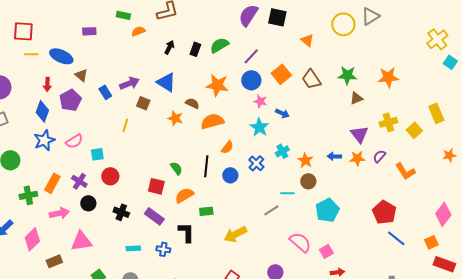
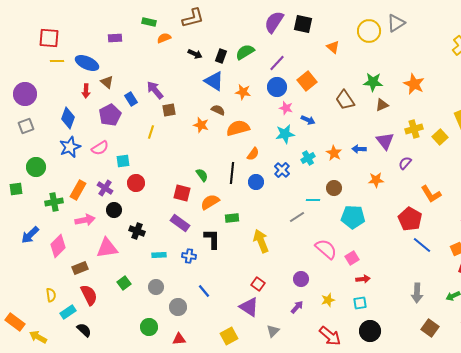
black arrow: (169, 47) -> (195, 54), turned 88
orange star: (388, 77) -> (414, 84), turned 30
brown trapezoid: (311, 79) -> (345, 100), moved
blue triangle: (166, 82) -> (214, 81), moved
purple arrow: (129, 83) -> (155, 90), turned -108
red arrow: (47, 84) -> (86, 91), moved
orange star: (217, 85) -> (243, 92), size x0.7
purple pentagon: (70, 100) -> (110, 115), moved
brown square: (143, 103) -> (169, 110), turned -32
cyan star: (259, 127) -> (285, 134), turned 30
blue arrow: (334, 156) -> (359, 149), moved
orange star: (357, 158) -> (376, 180), moved
orange star: (305, 160) -> (334, 153), moved
orange L-shape: (405, 171) -> (431, 194), moved
cyan pentagon: (327, 210) -> (353, 217), turned 30
black cross: (121, 212) -> (137, 231), moved
yellow arrow: (235, 234) -> (261, 241), turned 95

